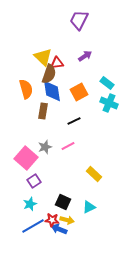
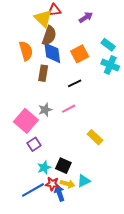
red triangle: (57, 63) -> (54, 10), moved
cyan star: (30, 204) -> (44, 168), moved
cyan triangle: (89, 207) -> (84, 181), moved
blue arrow: (59, 229) -> (59, 193), turned 49

